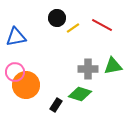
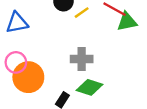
green triangle: (113, 66) -> (127, 22), moved
gray cross: (88, 69) -> (82, 59), moved

